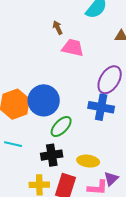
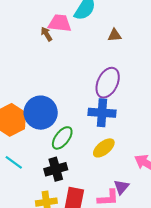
pink trapezoid: (73, 48) -> (60, 23), moved
cyan line: (13, 144) -> (14, 162), turned 30
yellow ellipse: (88, 161) -> (104, 148), moved, turned -40

